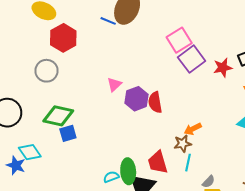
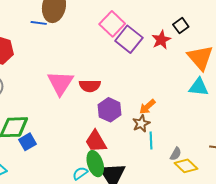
pink triangle: (114, 84) -> (60, 83), size x1.8
purple hexagon: (136, 99) -> (109, 110), moved
red semicircle: (155, 102) -> (90, 86), moved, turned -65
red trapezoid: (158, 162) -> (96, 141), moved

